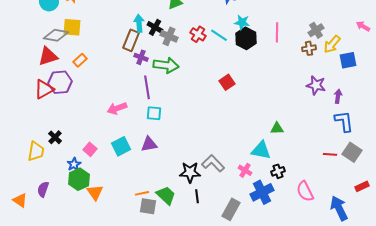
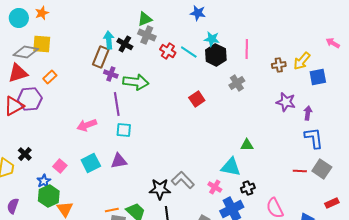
gray cross: (316, 30) -> (237, 83), moved
gray cross: (169, 36) -> (147, 35), moved

